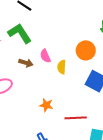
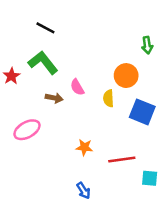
yellow semicircle: (62, 67) -> (108, 98), moved

